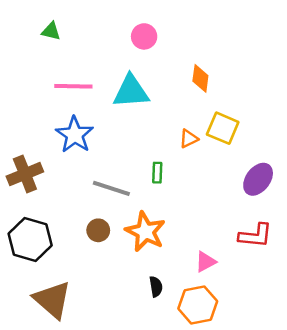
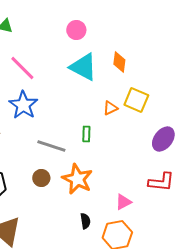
pink line: (73, 86) -> (22, 68), turned 44
cyan triangle: (131, 91) -> (83, 67), moved, turned 32

